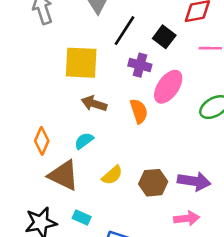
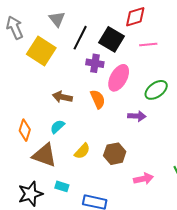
black square: (164, 37) -> (111, 39), size x1.4
yellow square: (81, 63) -> (41, 51), moved, turned 36
purple arrow: (194, 181) -> (137, 116), moved, size x0.7

